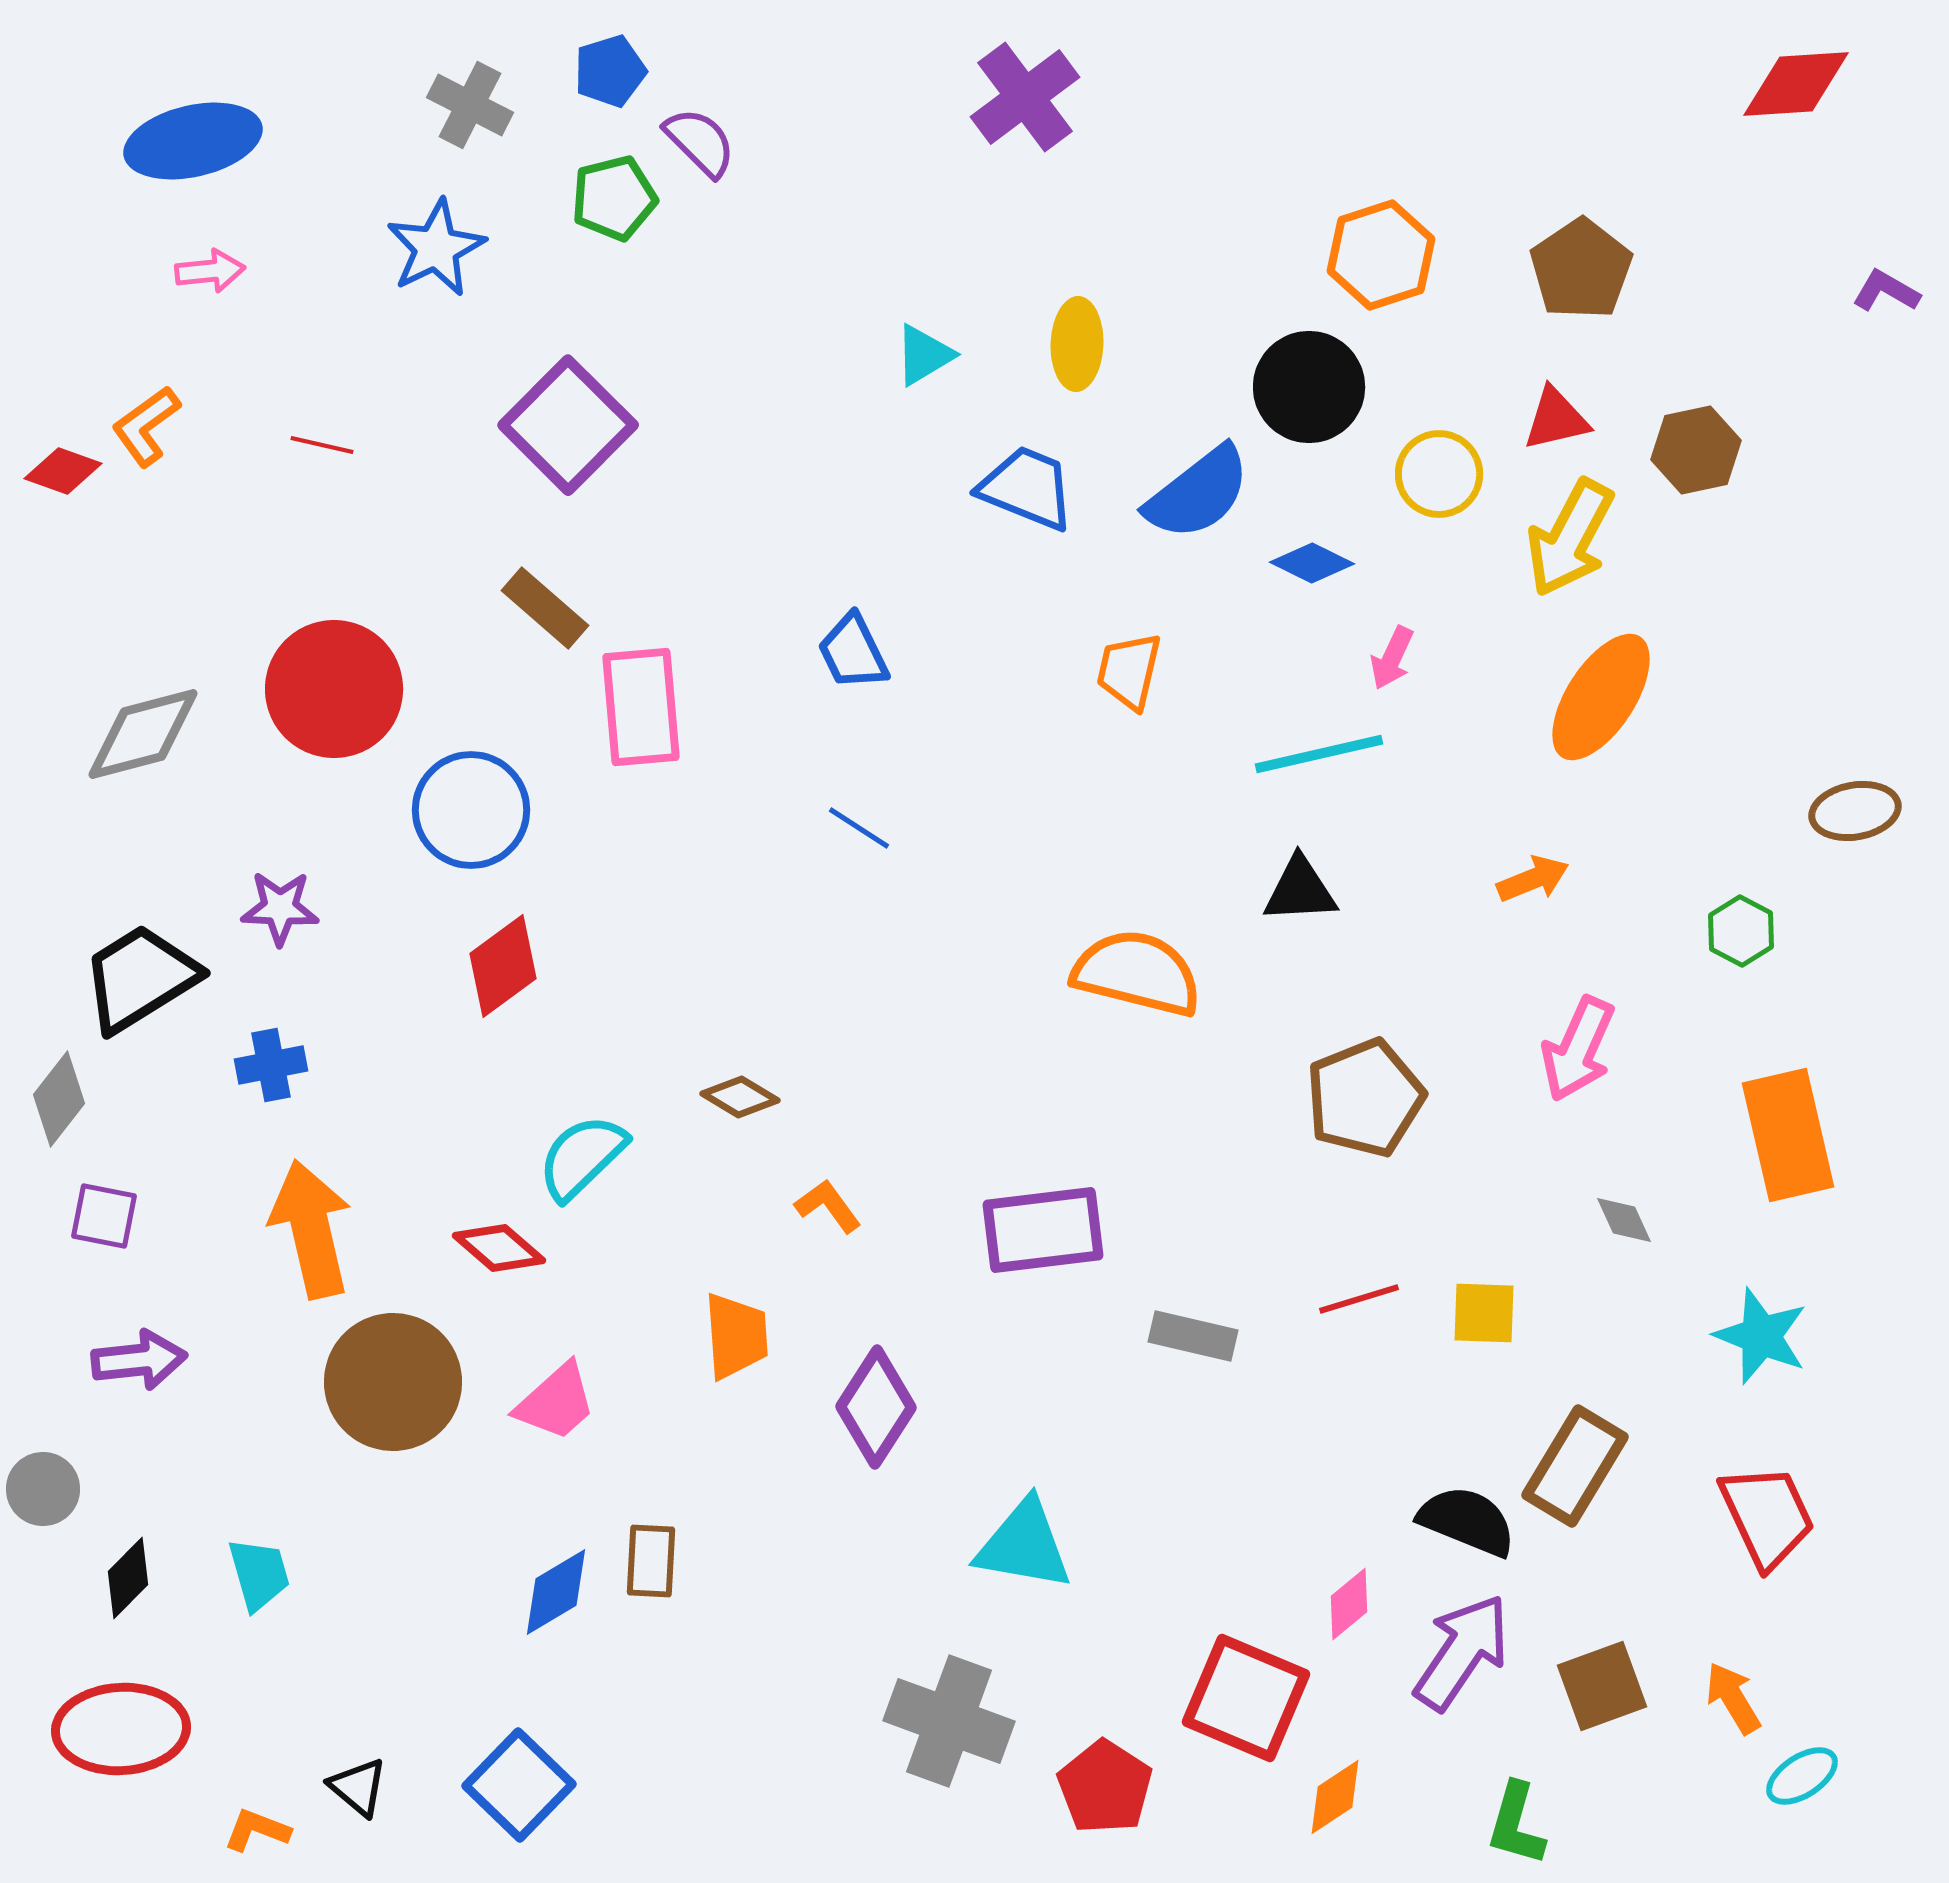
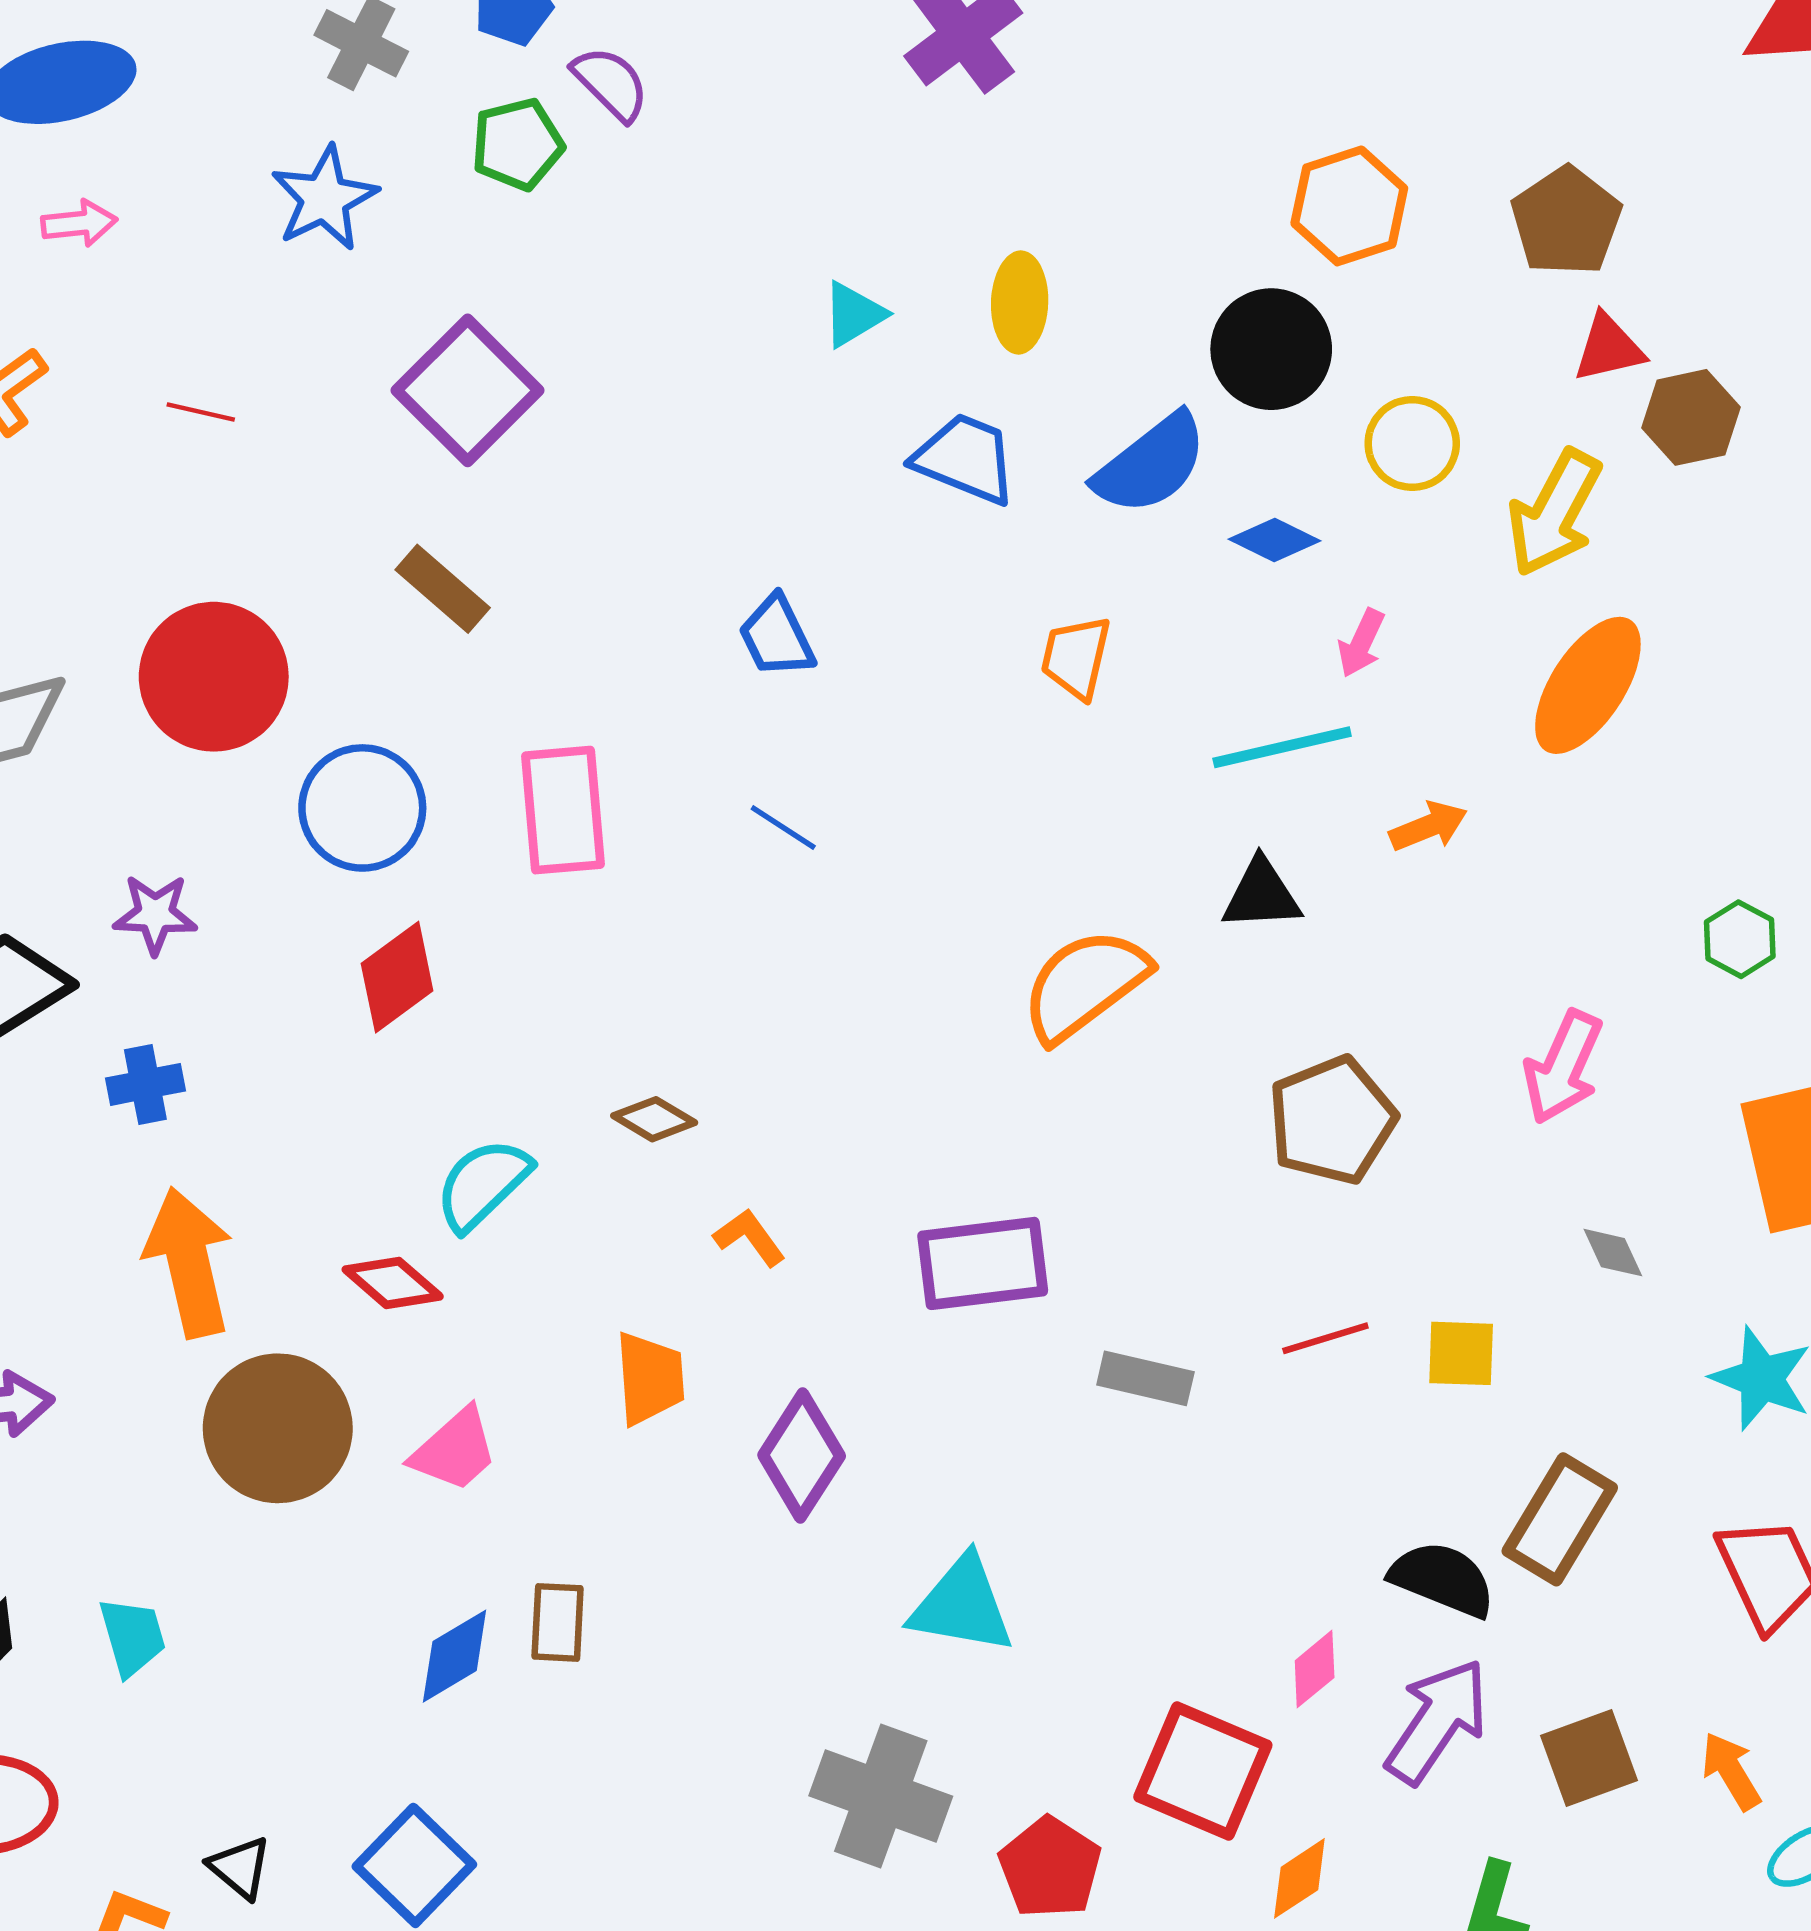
red triangle: (1556, 419) -> (1609, 348), moved
pink rectangle: (641, 707) -> (563, 810), moved
orange arrow: (1533, 879) -> (1428, 826), moved
orange semicircle: (1137, 973) -> (1085, 985), turned -51

